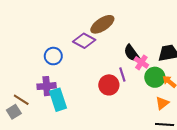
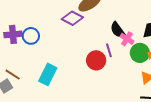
blue circle: (53, 56) -> (31, 36), moved
purple cross: (47, 86) -> (13, 34), moved
cyan rectangle: (58, 100) -> (48, 74), turned 45

